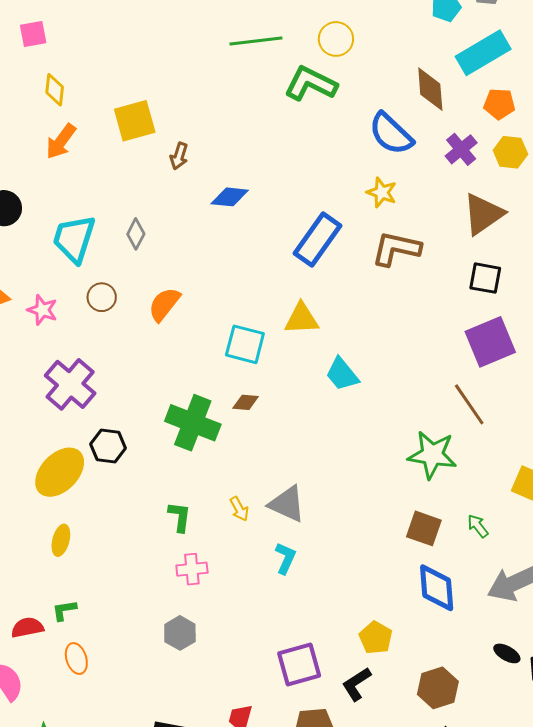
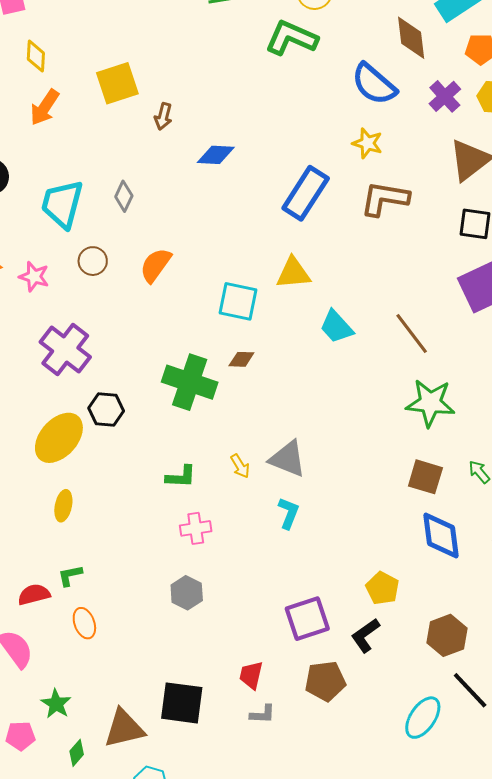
brown line: (469, 404) -> (412, 333), moved
green L-shape: (180, 517) -> (181, 477), turned 88

